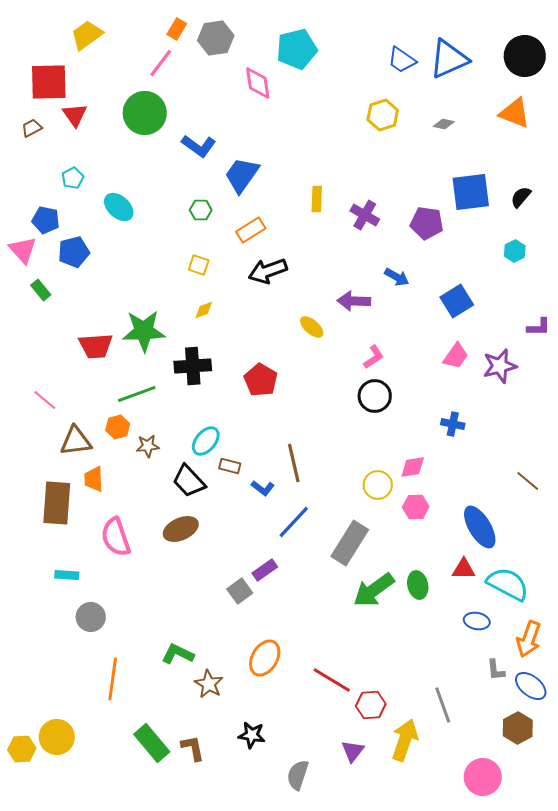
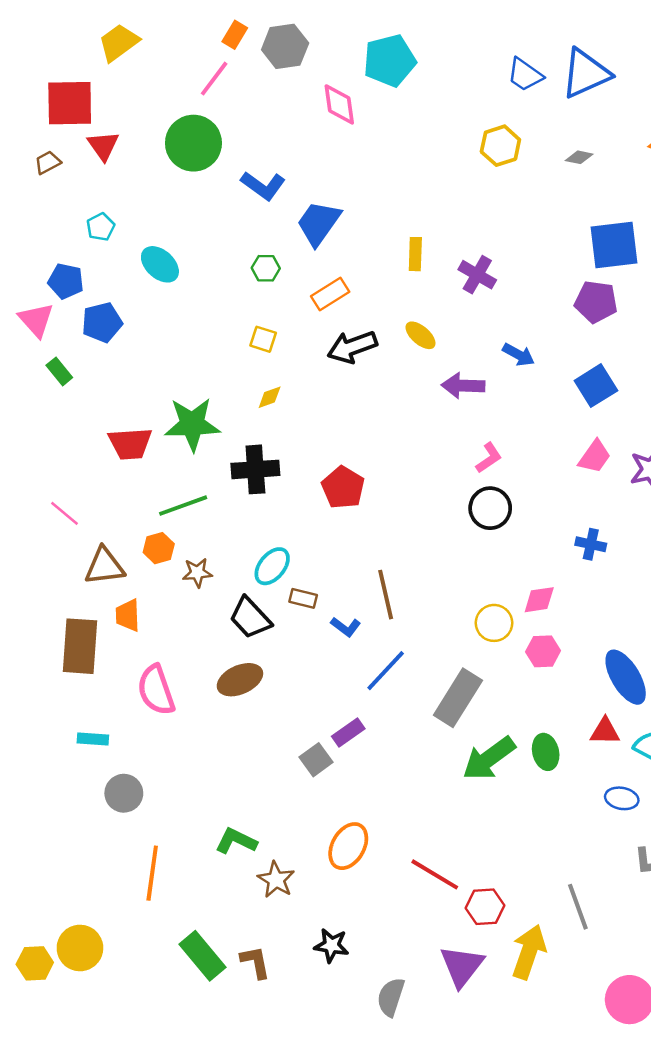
purple pentagon: (427, 223) -> (596, 302), moved
yellow ellipse: (312, 327) -> (421, 335), moved
purple triangle: (353, 751) -> (462, 966), size x1.5

